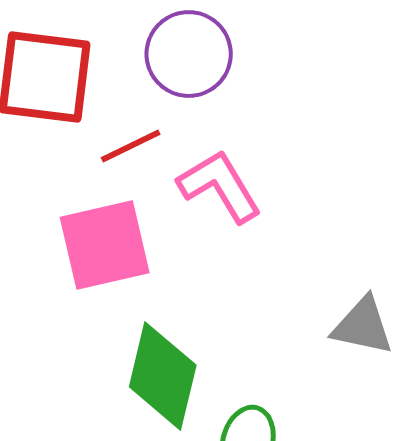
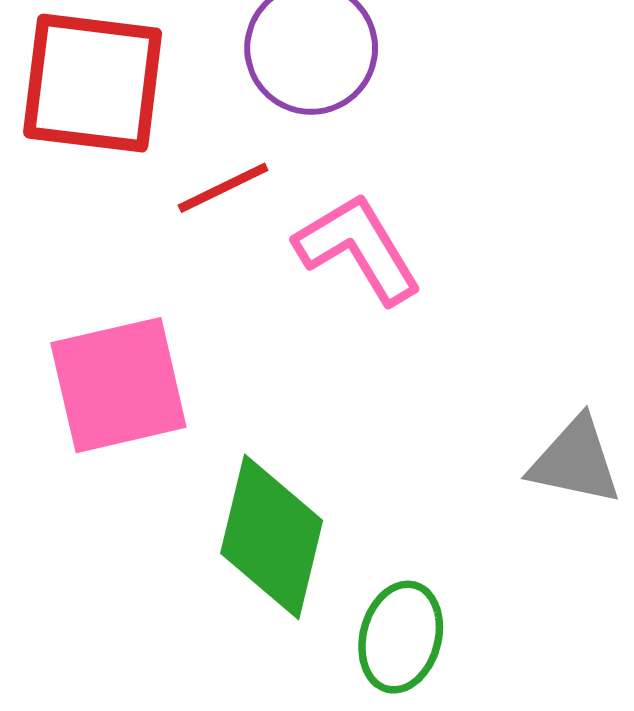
pink square: (105, 245) -> (118, 385), moved

